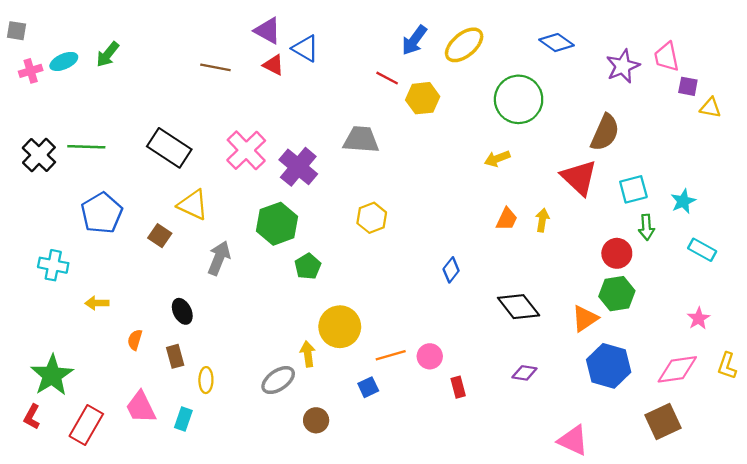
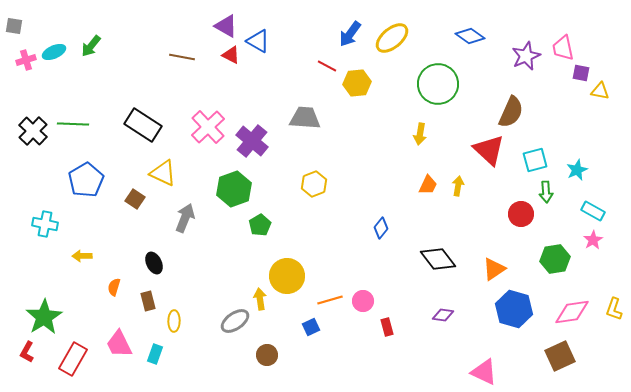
yellow arrow: (497, 159) -> (420, 134), turned -60
green hexagon: (617, 294) -> (555, 259), moved
pink star: (699, 318) -> (593, 240), moved

